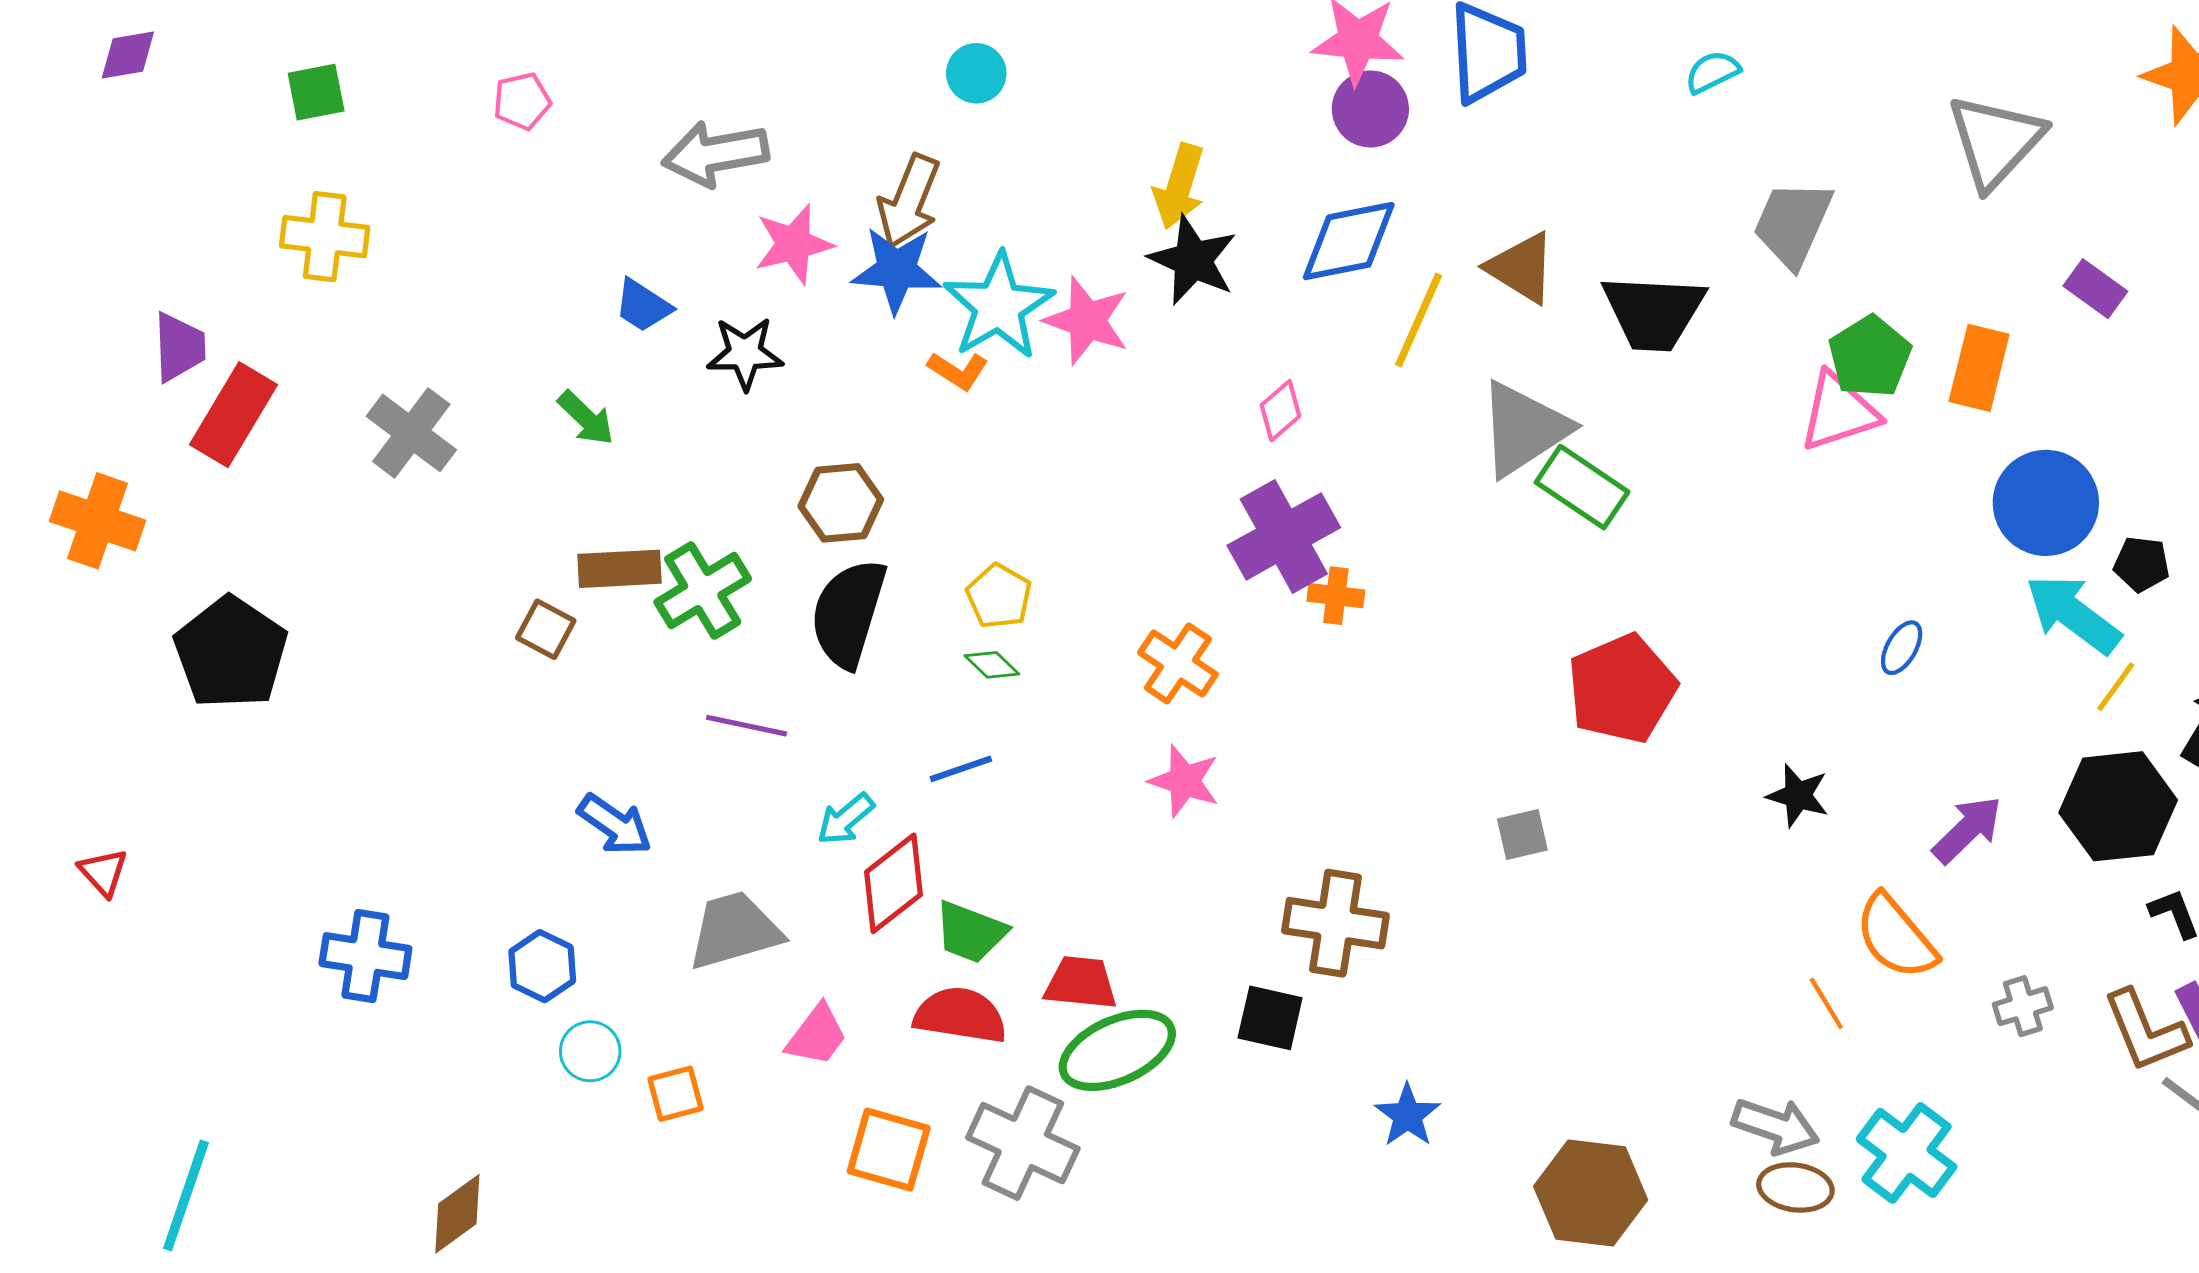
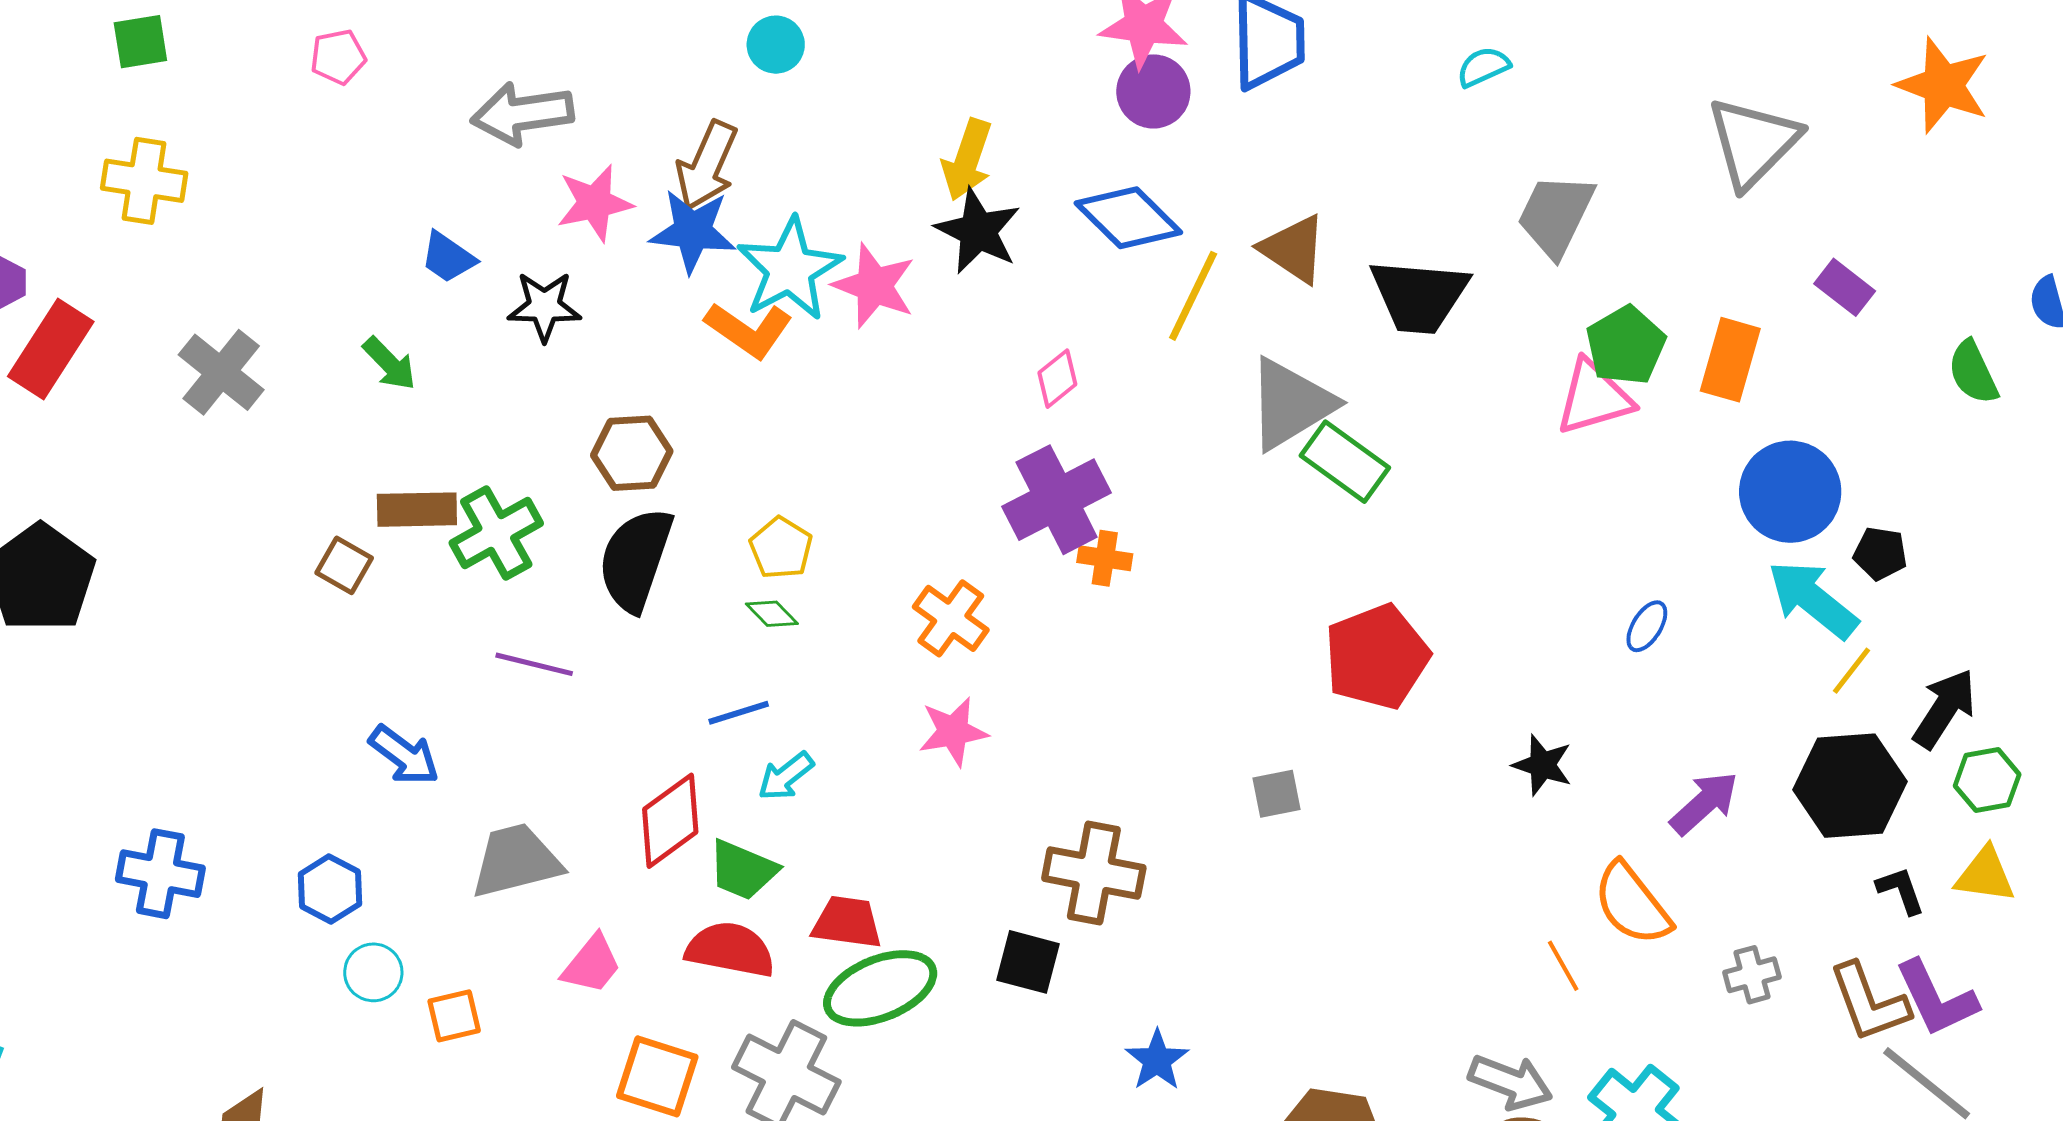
blue diamond: (1349, 241) -> (1128, 218), turned 54
orange L-shape: (958, 371) -> (749, 330), size x1.5
pink star: (1184, 781) -> (953, 732), turned -30
cyan arrow: (846, 819) -> (786, 776), moved

